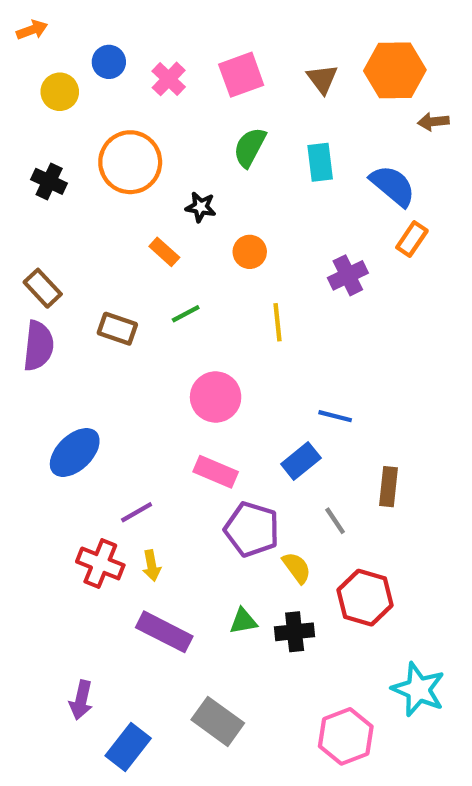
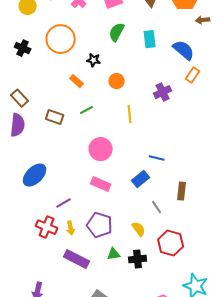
purple pentagon: (252, 529) -> (100, 225), moved

